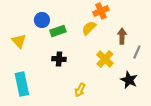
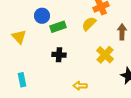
cyan rectangle: (22, 84) -> (22, 80), size x0.6
yellow arrow: (80, 90) -> (80, 86), turned 64

